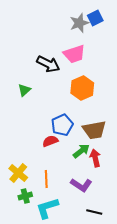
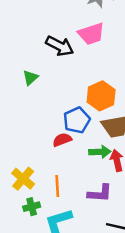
orange hexagon: (82, 88) -> (101, 96), moved
green arrow: (81, 151) -> (100, 152), turned 36
purple L-shape: (81, 185) -> (100, 193), turned -30

